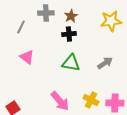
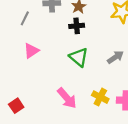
pink triangle: (27, 57) -> (31, 51), turned 49
green triangle: (71, 63) -> (79, 57), turned 30

